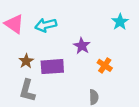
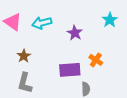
purple star: (82, 46) -> (75, 33), moved
purple rectangle: (52, 67) -> (70, 70), moved

